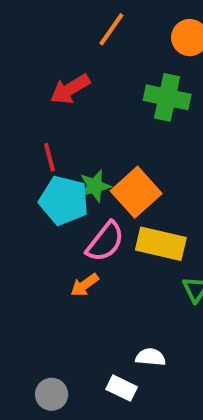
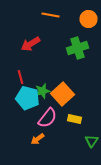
orange line: (111, 29) -> (50, 15), turned 66
green cross: (167, 97) -> (78, 48), turned -30
yellow rectangle: (161, 244) -> (74, 119), size x0.6

